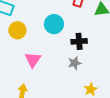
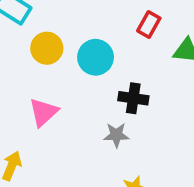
yellow circle: (17, 30) -> (47, 48), moved

